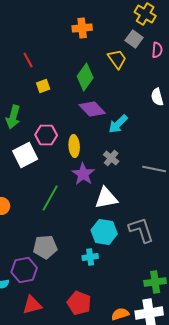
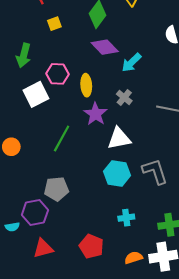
cyan cross: (90, 257) -> (126, 218), moved

